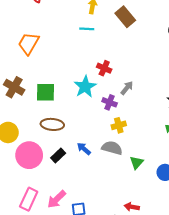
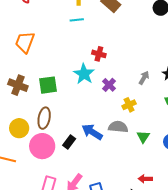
gray arrow: (127, 88) -> (144, 78), moved
purple cross: (110, 102) -> (109, 85), turned 32
brown ellipse: (52, 124) -> (44, 118), moved, turned -75
yellow cross: (119, 125) -> (129, 105), moved
blue arrow: (84, 149) -> (92, 132), size x1.5

